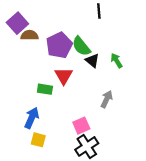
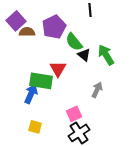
purple pentagon: (59, 45) -> (54, 27), moved
green arrow: (117, 61) -> (106, 55), size x1.5
green rectangle: (45, 89) -> (41, 81), size x1.6
blue arrow: (32, 118) -> (31, 94), moved

